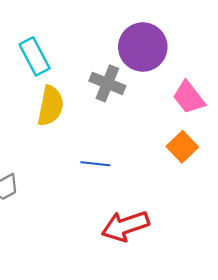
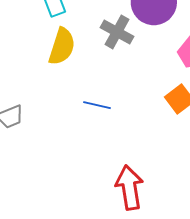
red arrow: (125, 226) -> (129, 188), moved, turned 93

